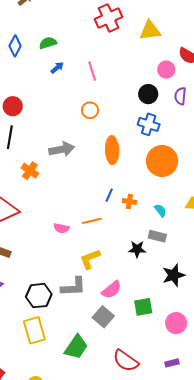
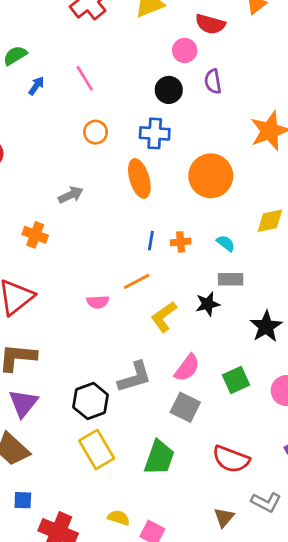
blue cross: (149, 124) -> (155, 133), moved
gray arrow: (62, 149) -> (71, 195), size x0.7
yellow L-shape: (90, 259) -> (164, 317), moved

